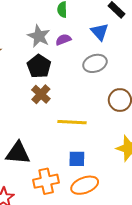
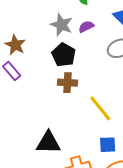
brown cross: (41, 94) -> (67, 83), turned -36
yellow line: (72, 122) -> (100, 108), turned 52

